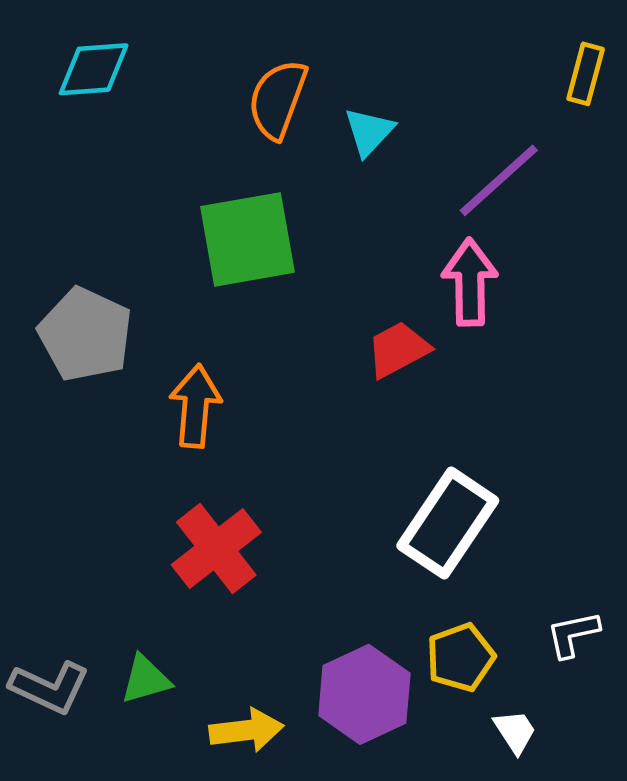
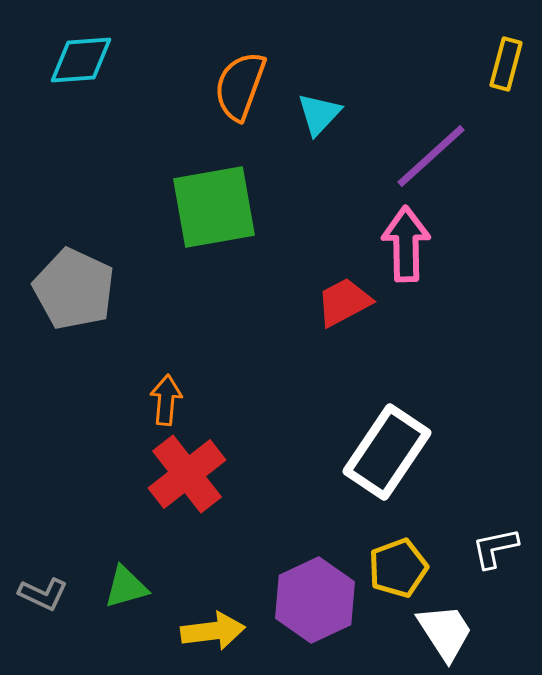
orange arrow: (195, 406) -> (166, 400), moved, size x0.7
gray L-shape: (50, 687) -> (43, 594), size x0.7
white trapezoid: (515, 731) -> (445, 632), size x1.5

